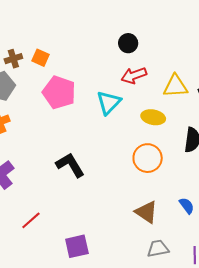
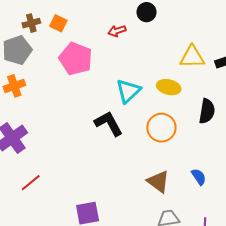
red arrow: (134, 75) -> (117, 31), moved, size x0.7
cyan triangle: (109, 102) -> (128, 91), moved
black L-shape: (70, 165) -> (109, 124), moved
red line: (31, 220) -> (31, 183), moved

